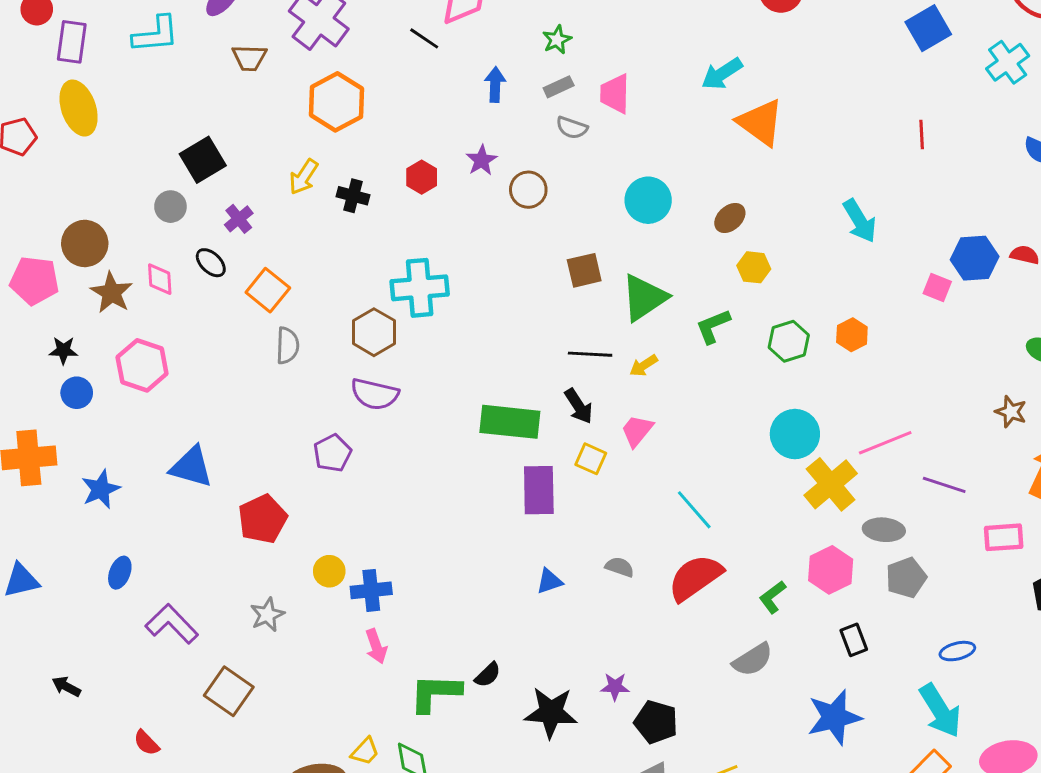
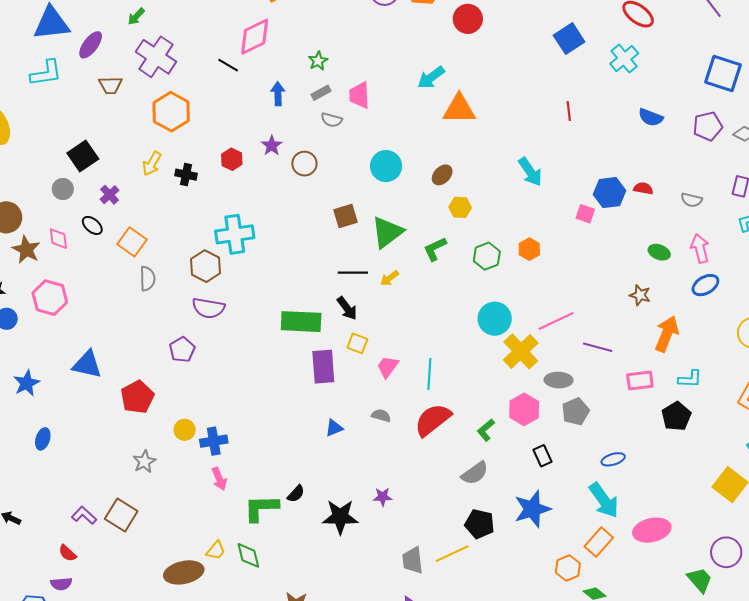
orange triangle: (760, 123) -> (459, 109), turned -33
pink trapezoid: (637, 431) -> (388, 367), moved
cyan line: (694, 510) -> (429, 374), turned 48
purple L-shape: (172, 624) -> (84, 515), moved, size x0.7
black pentagon: (656, 722) -> (480, 524), moved

